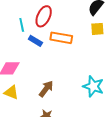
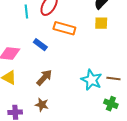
blue rectangle: (35, 41) -> (40, 45), moved

